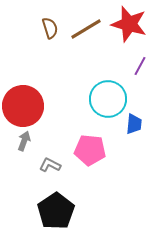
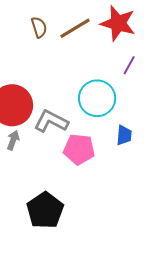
blue trapezoid: (134, 124) -> (124, 135), moved
gray L-shape: (50, 165) -> (51, 121), moved, size x1.6

